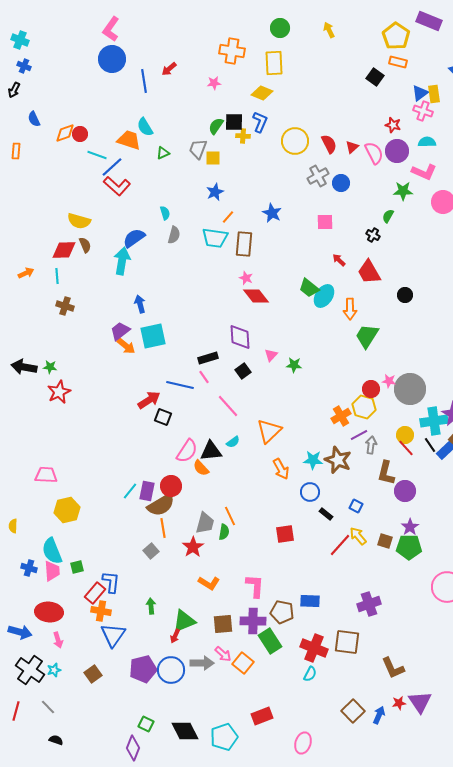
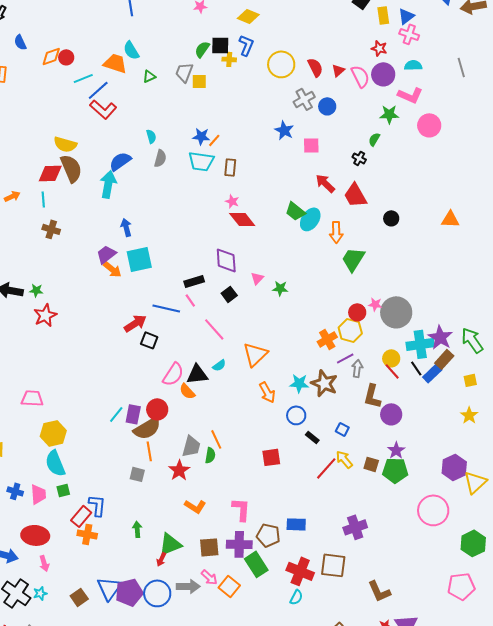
yellow rectangle: (434, 94) -> (383, 15), moved
cyan line: (97, 155) -> (83, 78), turned -42
blue star: (215, 192) -> (201, 136), moved, turned 30
blue star: (272, 213) -> (284, 130), moved
brown rectangle: (244, 244) -> (230, 167), size x0.7
brown semicircle: (85, 245) -> (71, 168), size x1.8
red arrow: (339, 260) -> (325, 183), size x1.5
cyan semicircle: (52, 551) -> (55, 463), moved
gray square: (151, 551) -> (137, 474), turned -35
blue triangle: (113, 635) -> (109, 588), moved

